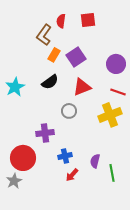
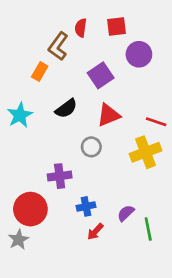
orange rectangle: (54, 55) -> (40, 71), moved
purple circle: (116, 64) -> (139, 54), moved
purple semicircle: (95, 161) -> (126, 213), turned 32

